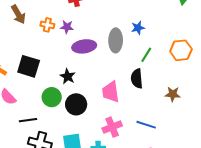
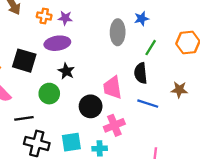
purple ellipse: (84, 46) -> (57, 43), moved
black circle: (76, 104) -> (91, 106), moved
blue line: (146, 125) -> (148, 104), moved

